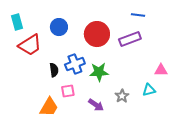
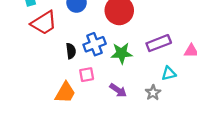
purple rectangle: (130, 39) -> (159, 43), moved
cyan triangle: (149, 90) -> (169, 73), moved
gray star: (122, 96) -> (153, 93), moved

